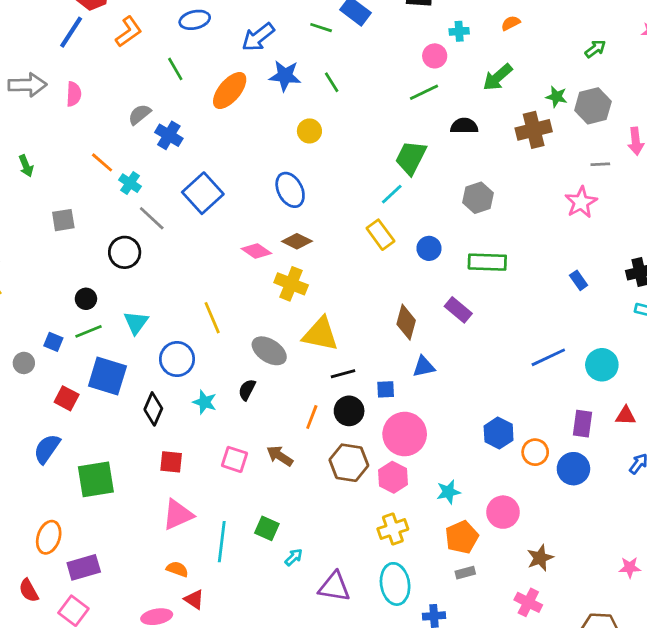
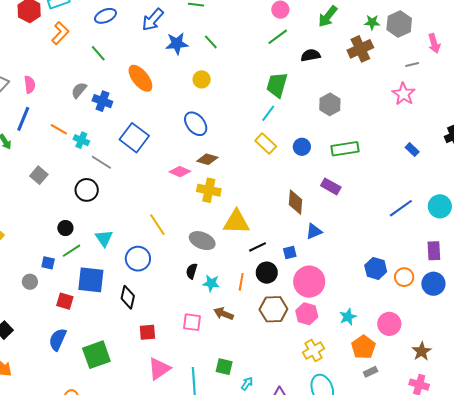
blue line: (71, 32) -> (23, 119), moved
orange ellipse: (230, 91) -> (140, 78), moved, turned -68
gray square: (63, 220) -> (39, 175), turned -30
cyan star: (205, 402) -> (211, 283), moved

